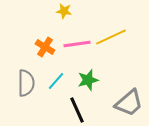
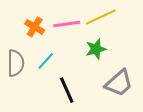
green star: (88, 80) -> (96, 49), moved

